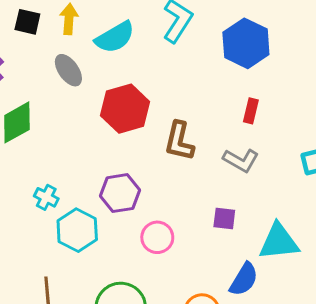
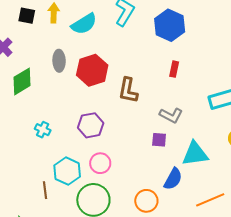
gray ellipse: (68, 70) -> (59, 61), moved, turned 35
gray L-shape: (241, 160) -> (171, 115), moved
cyan hexagon: (77, 230) -> (67, 171), moved
pink circle: (157, 237) -> (100, 163), moved

